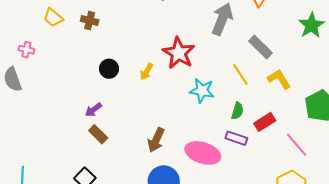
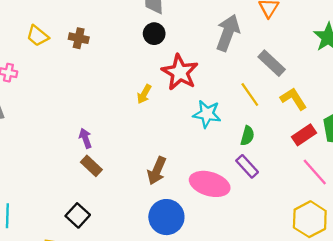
black circle: (109, 69) -> (154, 34), moved
purple arrow: (93, 110) -> (85, 138), turned 108
red rectangle: (265, 122) -> (304, 135), moved
purple rectangle: (236, 138) -> (247, 166), turned 30

